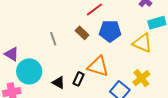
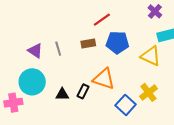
brown rectangle: (82, 33) -> (88, 44), turned -56
purple triangle: (12, 54) -> (35, 51), moved
black triangle: (59, 83) -> (62, 94), turned -32

